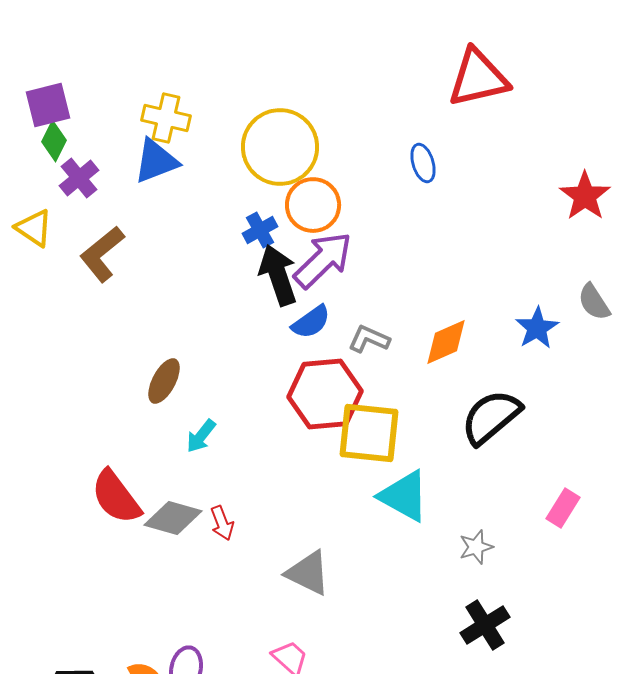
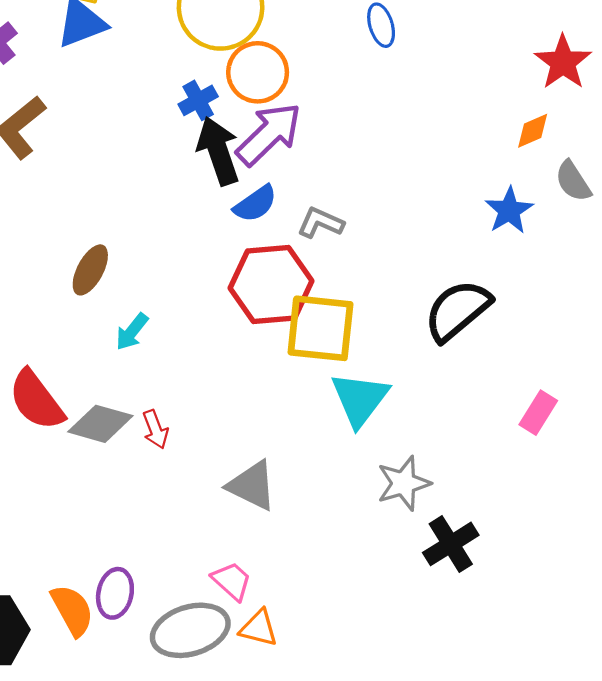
orange diamond: (446, 342) -> (533, 131), moved, size x0.7
cyan triangle: (404, 496) -> (360, 399), turned 38
gray star: (476, 547) -> (404, 483), moved, size x1.4

